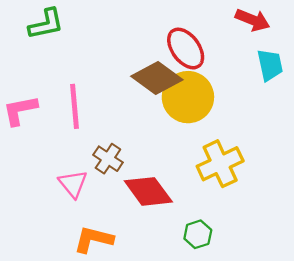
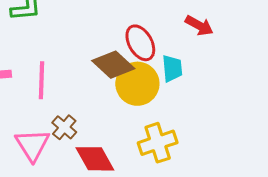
cyan trapezoid: (270, 65) -> (172, 68), moved
pink triangle: (73, 184) -> (32, 145), size x1.4

